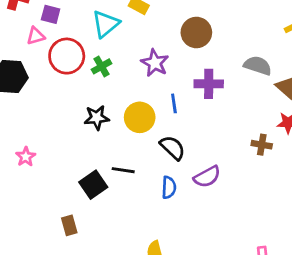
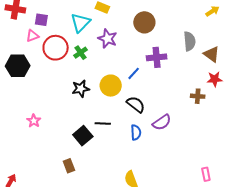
purple star: (155, 63) -> (107, 39), moved
gray semicircle: (258, 66) -> (189, 41), turned 72
blue line: (174, 103) -> (134, 73), turned 56

